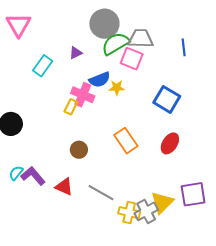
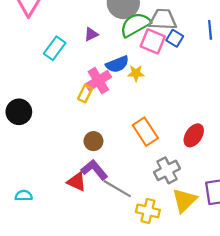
pink cross: (83, 95) -> (98, 81), turned 35
blue square: (167, 99) -> (175, 38), moved, size x0.6
cyan semicircle: (16, 173) -> (24, 196), moved, turned 49
purple L-shape: (33, 176) -> (94, 170), moved
gray cross: (146, 211) -> (167, 170), moved

